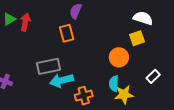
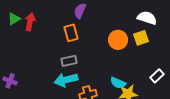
orange circle: (119, 57) -> (118, 40), moved
gray rectangle: (48, 66) -> (69, 61), moved, size x0.7
cyan semicircle: (114, 83) -> (118, 83), turned -70

